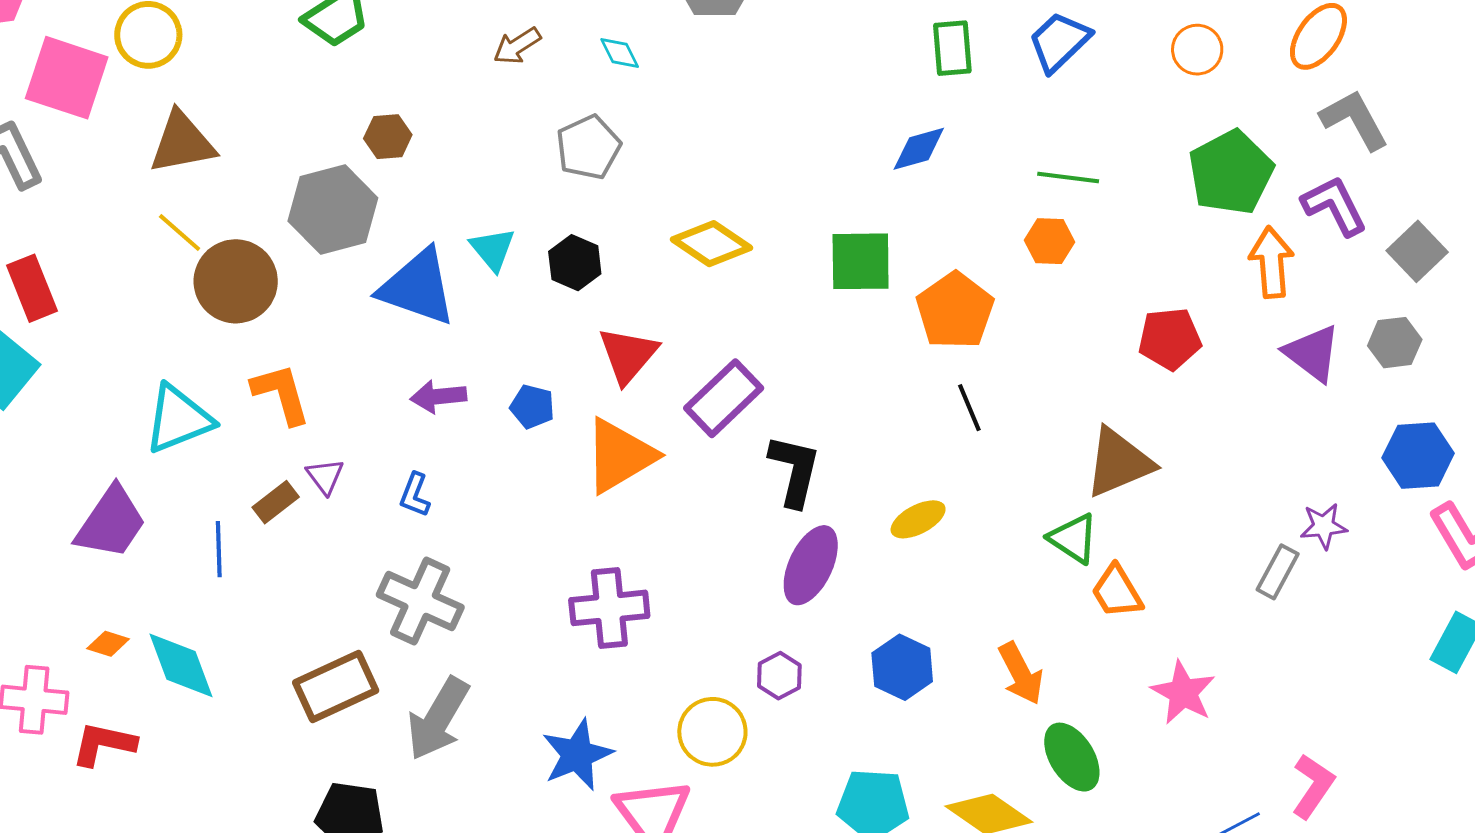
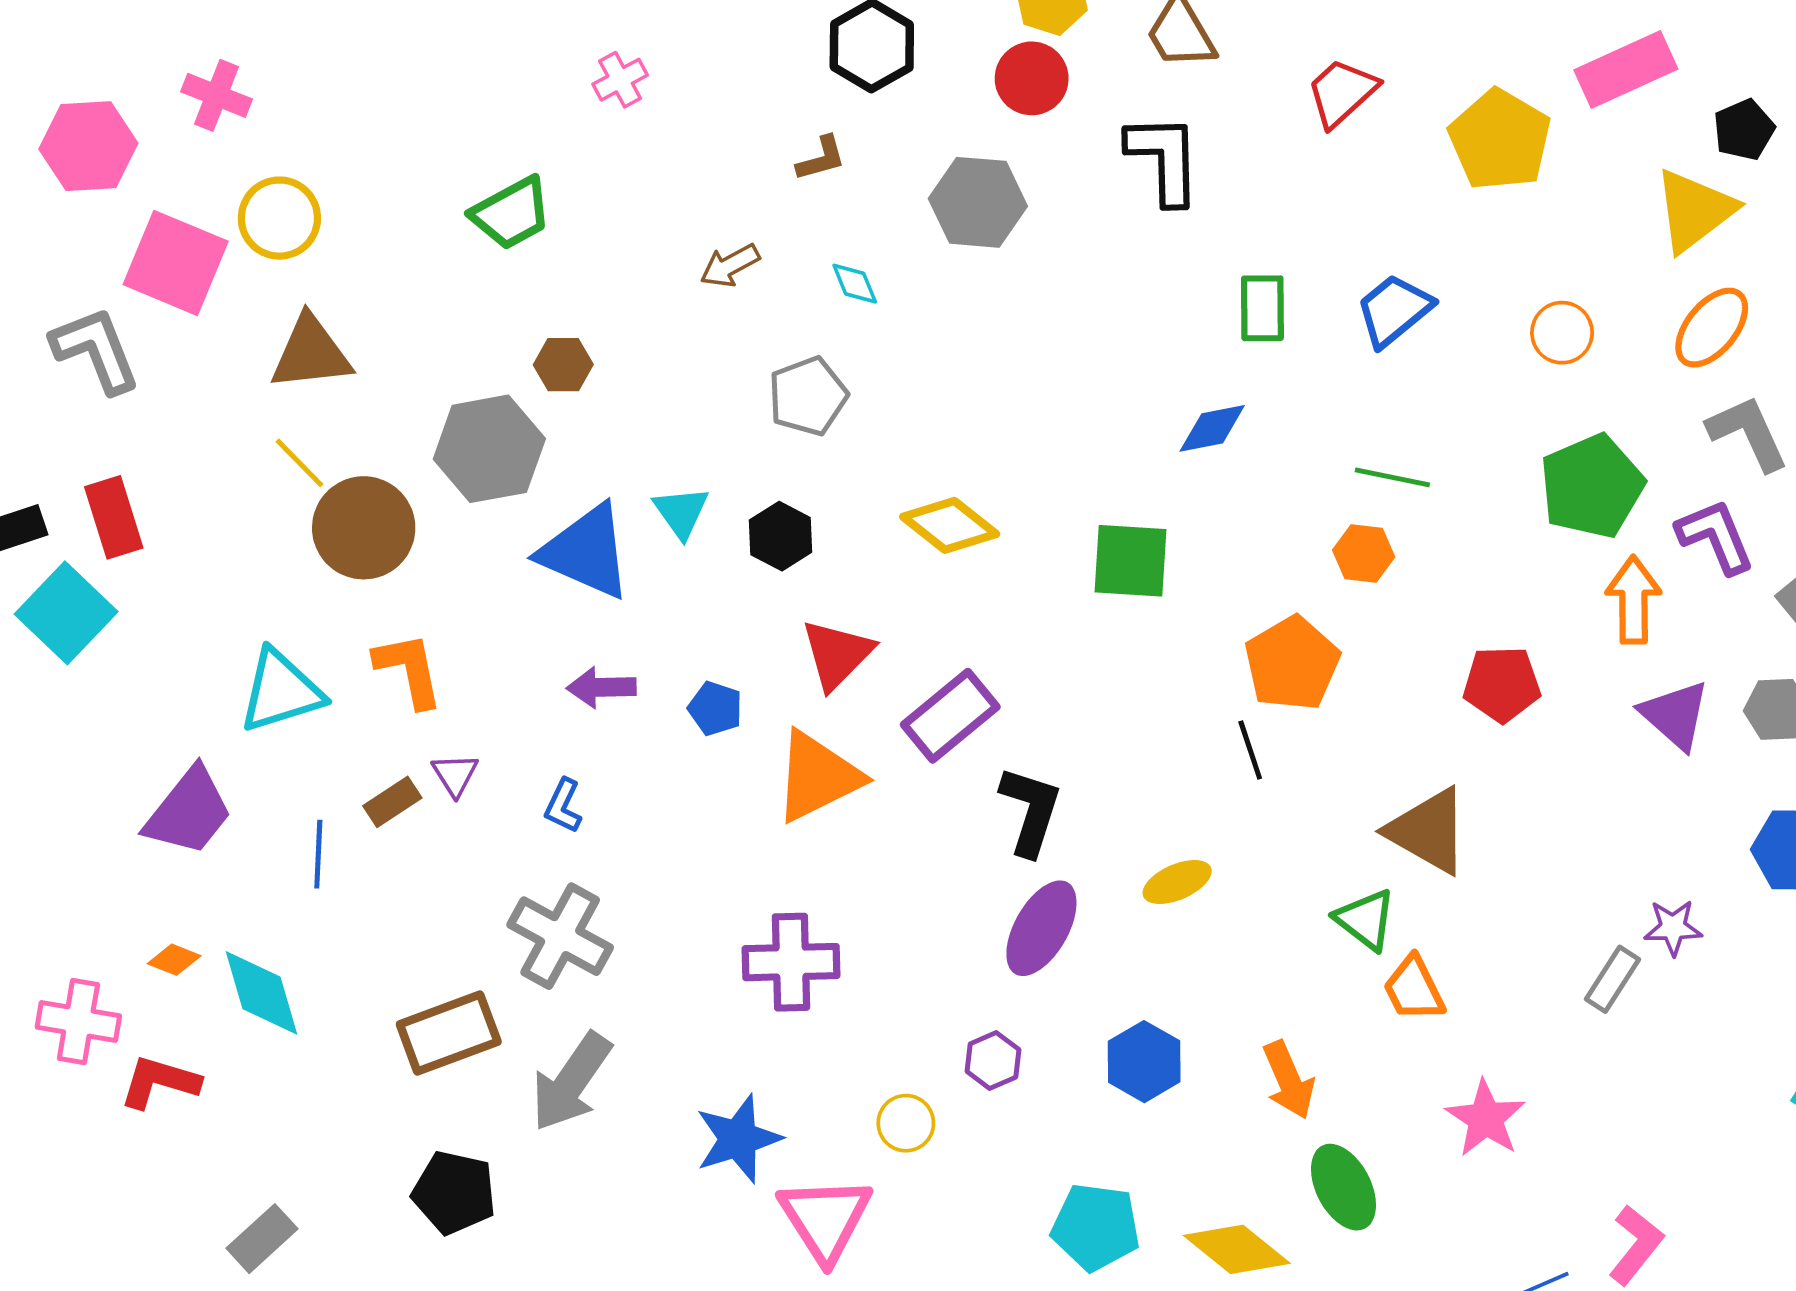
orange pentagon: (955, 311) -> (1292, 663), moved
brown triangle: (1119, 463) -> (1428, 831), turned 48
yellow circle: (712, 732) -> (906, 1123), size x0.7

